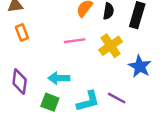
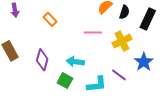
orange rectangle: (22, 33) -> (50, 19), turned -32
purple line: (117, 98) -> (119, 75), moved

